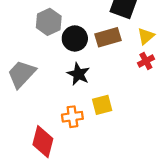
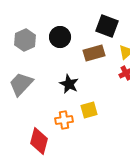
gray hexagon: (49, 22) -> (25, 40), moved
black circle: (75, 38) -> (60, 37), moved

